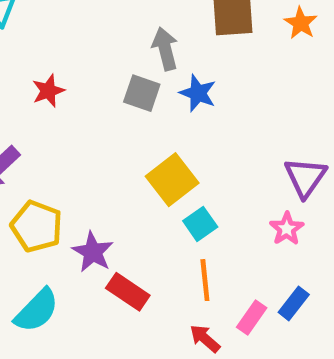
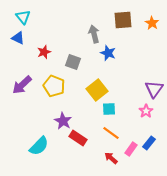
gray square: (142, 93) -> (73, 62), moved
cyan square: (200, 224) -> (109, 109), turned 32
yellow pentagon: (37, 226) -> (54, 86), moved
orange line: (205, 280) -> (111, 133), turned -48

